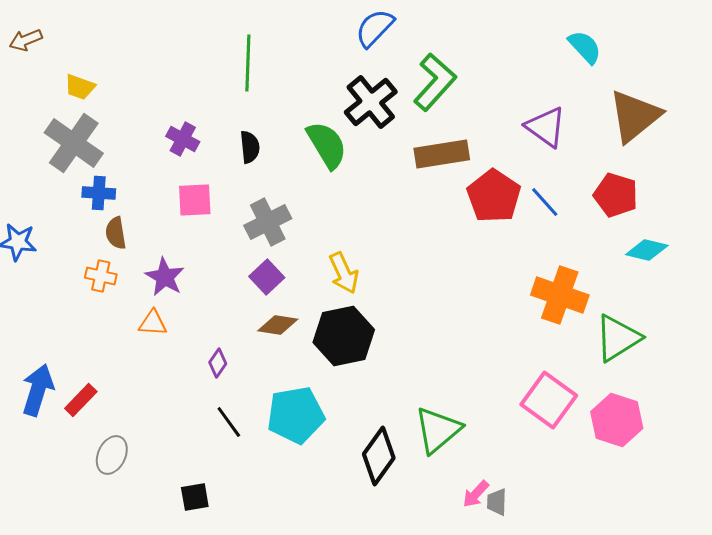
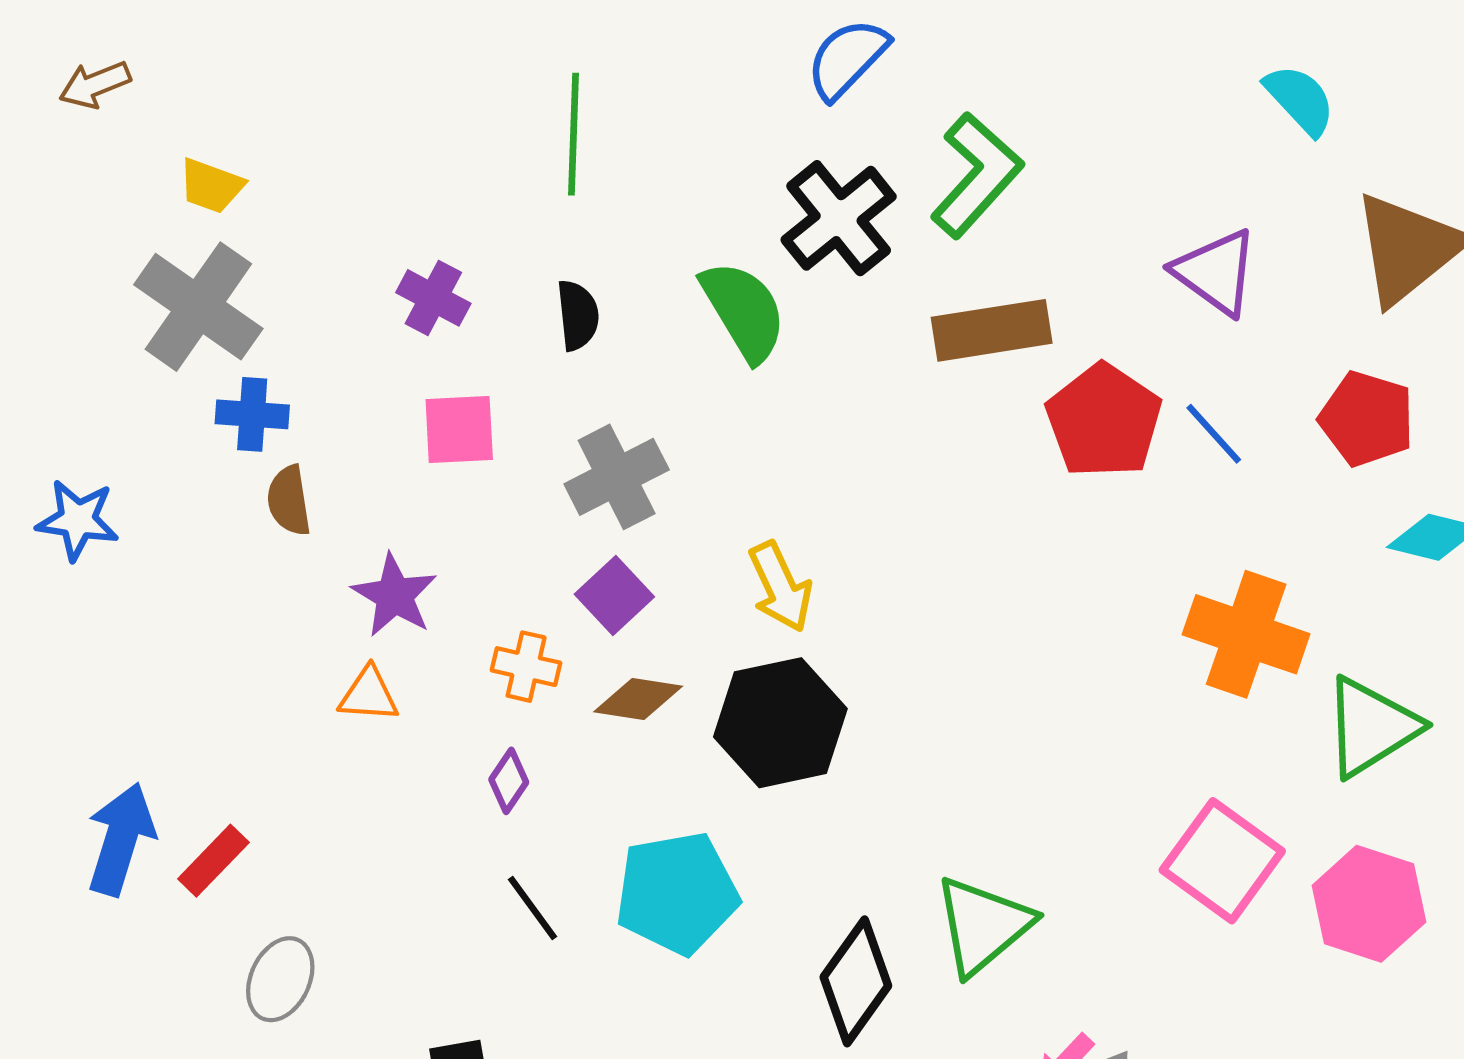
orange cross: (101, 276) -> (526, 667), moved

